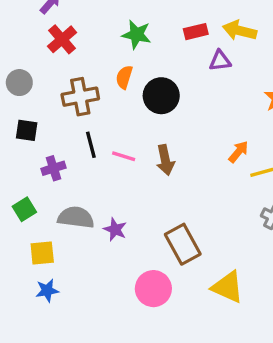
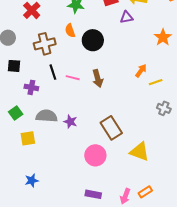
orange semicircle: (124, 77) -> (70, 31), turned -32
purple cross: (53, 168) -> (31, 87), turned 32
blue star: (47, 291) -> (32, 180), moved

